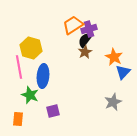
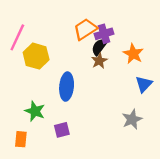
orange star: (114, 57) -> (133, 54), moved
pink line: (19, 67) -> (17, 37), moved, turned 35
blue ellipse: (43, 76) -> (67, 87), moved

